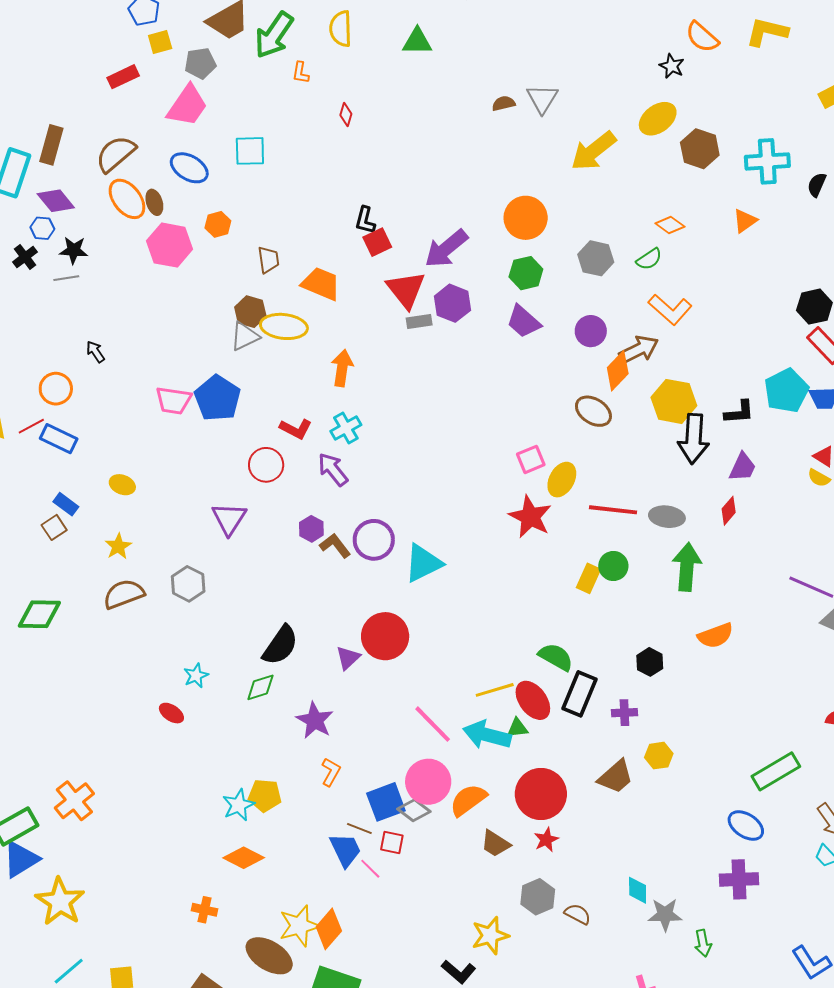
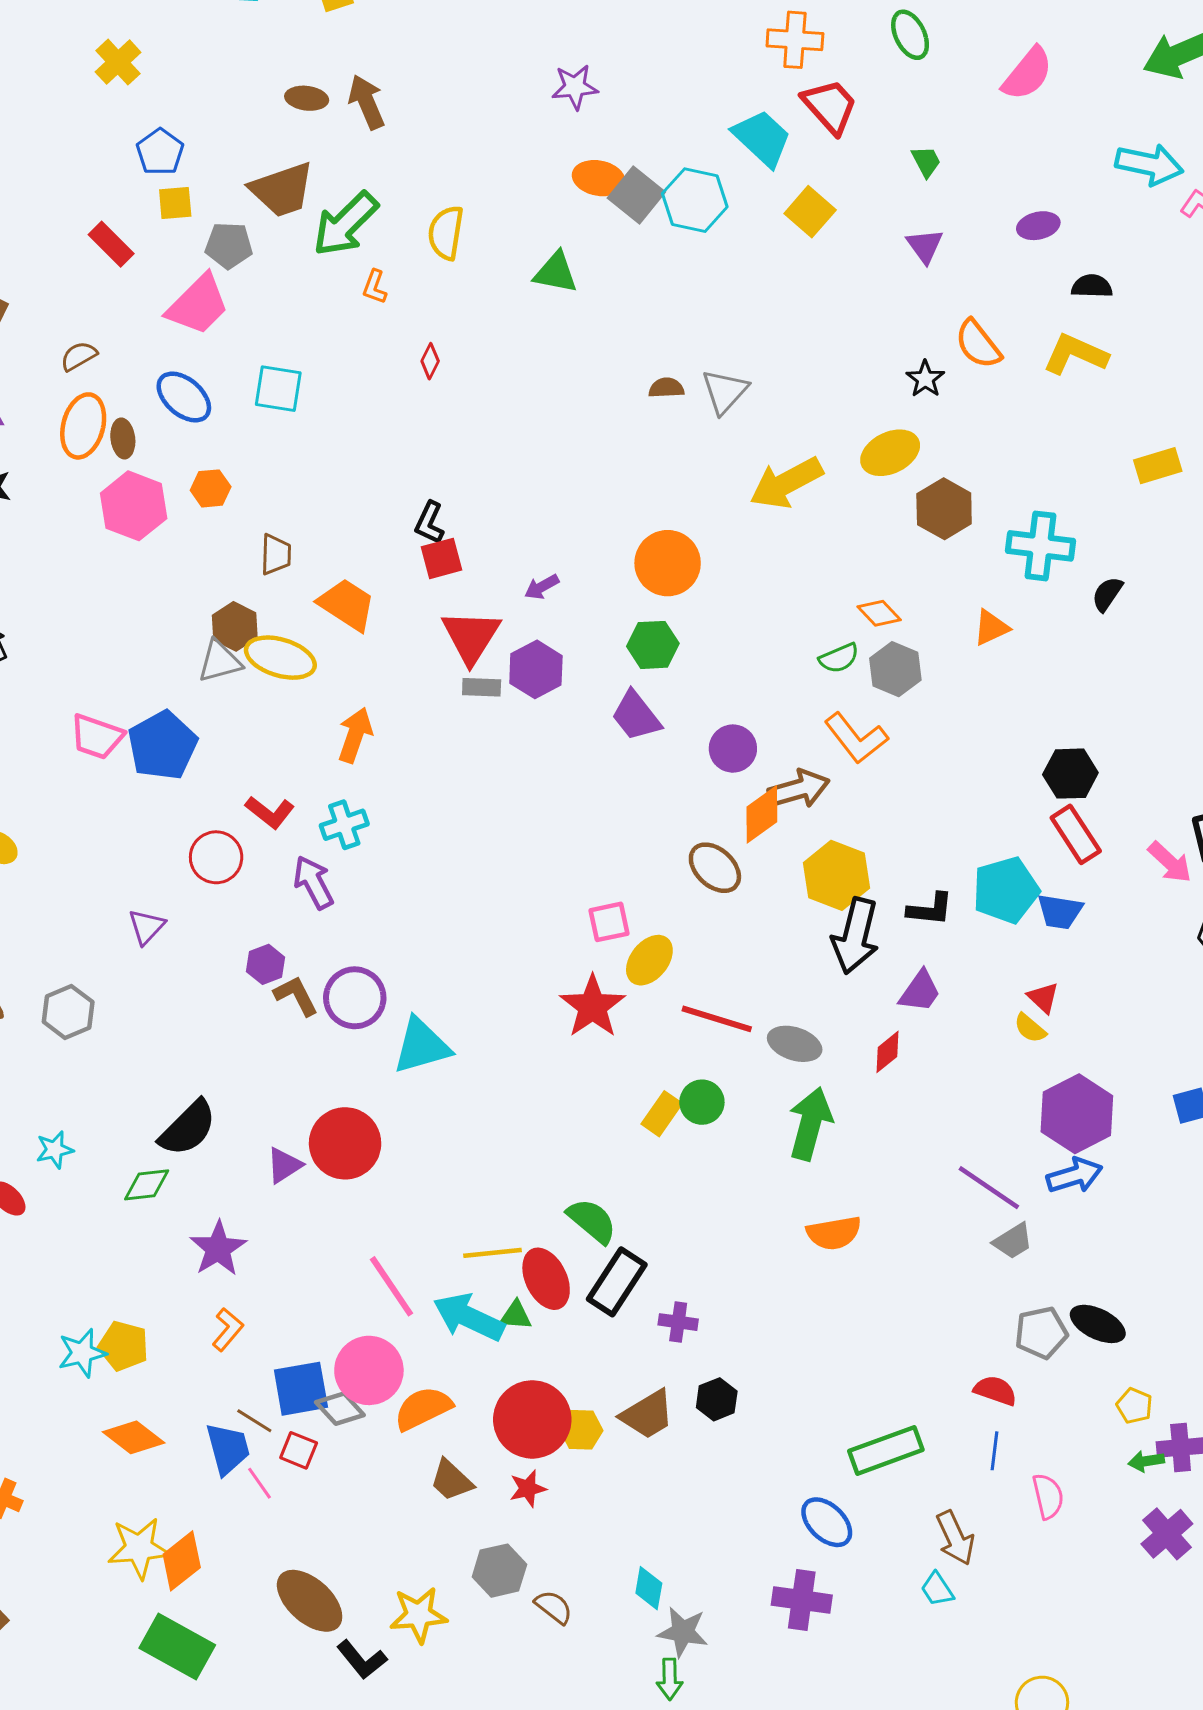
red rectangle: (123, 77) -> (111, 244), turned 60
brown semicircle: (116, 154) -> (79, 356), size x0.6
orange ellipse: (127, 199) -> (83, 426), turned 42
purple arrow: (446, 249) -> (542, 587), size x0.5
gray hexagon: (596, 258) -> (895, 669), moved
purple triangle: (229, 519) -> (147, 927), size x0.7
black hexagon: (650, 662) -> (717, 1399), moved
yellow hexagon: (659, 756) -> (581, 1430), moved
orange diamond: (244, 858) -> (134, 1437), moved
green arrow: (703, 943) -> (670, 1679), moved
brown ellipse: (269, 956) -> (310, 1601), moved

